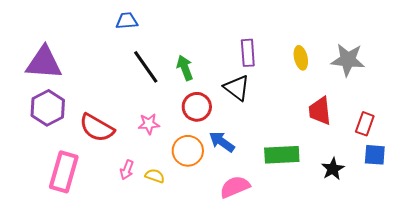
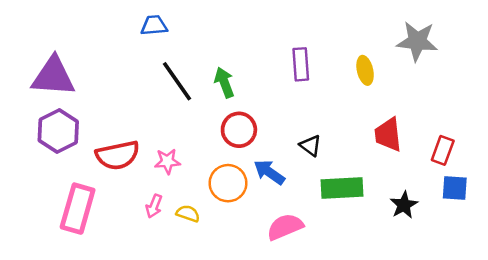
gray star: (348, 60) -> (417, 41), moved
black triangle: (237, 88) -> (310, 146), moved, size x0.7
pink star: (149, 124) -> (167, 161), moved
red semicircle: (97, 128) -> (118, 155), turned -42

